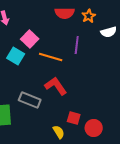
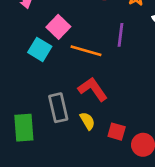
gray rectangle: (30, 100) -> (58, 108), turned 55
yellow semicircle: (59, 132) -> (87, 121), moved

